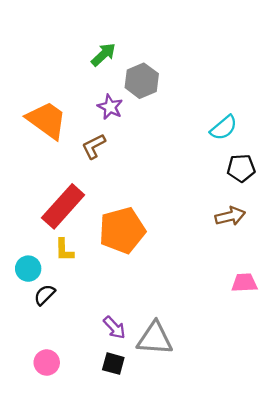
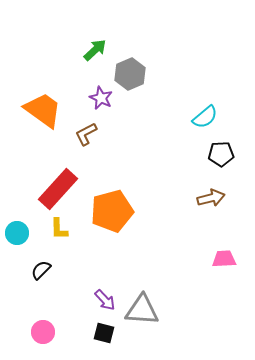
cyan circle: (28, 269) -> (17, 233), moved

